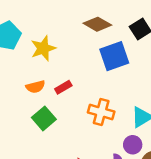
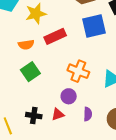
red rectangle: (63, 87) -> (55, 36), moved, size x1.5
purple circle: (133, 145) -> (69, 96), moved

